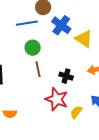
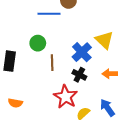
blue cross: (61, 25) -> (82, 52), moved
green circle: (33, 48) -> (38, 43), moved

